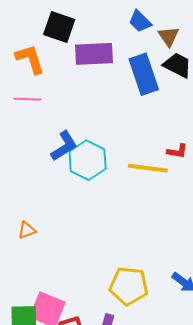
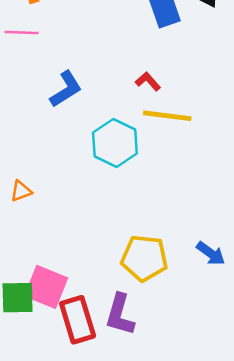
red L-shape: (177, 151) -> (148, 81), moved, turned -140
cyan hexagon: (88, 160) -> (115, 143), moved

